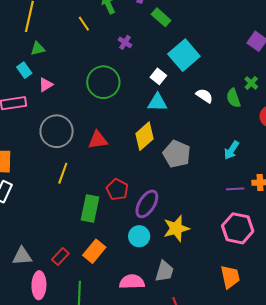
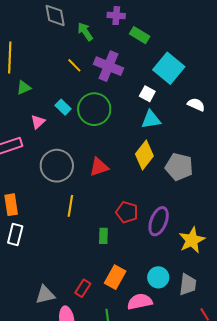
yellow line: (84, 24) -> (74, 65), moved
purple cross: (125, 42) -> (108, 66), size x2.0
cyan rectangle: (24, 70) -> (63, 107), moved
green rectangle: (90, 209) -> (103, 236), size x0.6
cyan circle: (139, 236) -> (158, 277), moved
pink semicircle: (132, 282) -> (140, 302), moved

